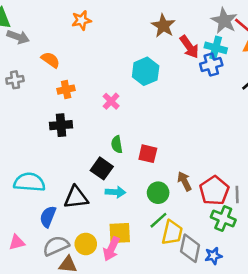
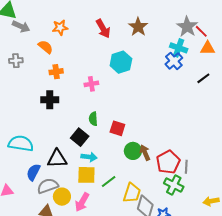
orange star: (81, 20) -> (60, 28), moved
red arrow: (189, 47) -> (103, 29), moved
blue cross: (211, 65) -> (174, 61), turned -30
pink cross: (111, 101) -> (91, 84), turned 32
green circle: (158, 193) -> (133, 151), moved
green line: (158, 220) -> (109, 181), moved
yellow square: (120, 233) -> (86, 175), moved
gray semicircle: (56, 246) -> (48, 186), moved

